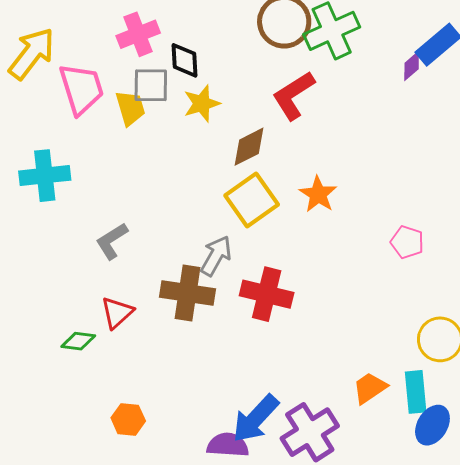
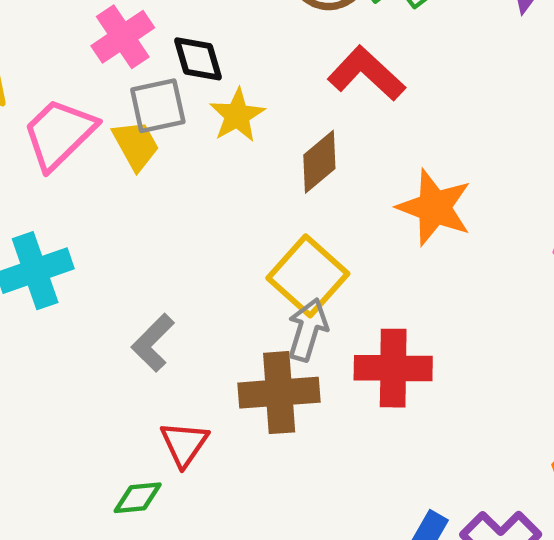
pink trapezoid: (81, 89) -> (59, 134), turned -104
red L-shape: (293, 95) -> (366, 74), turned 88
orange star: (318, 194) -> (434, 207), size x1.4
yellow square: (252, 200) -> (308, 276), moved

